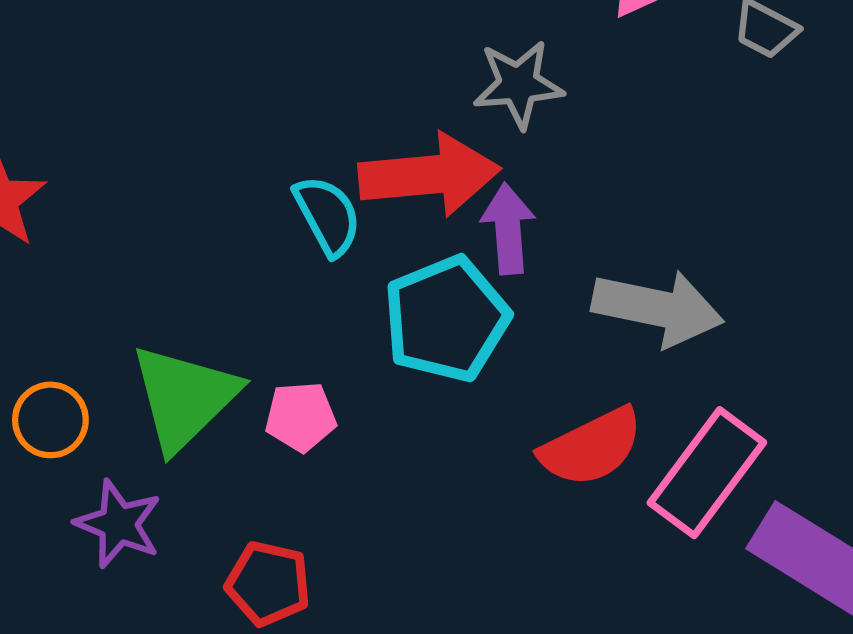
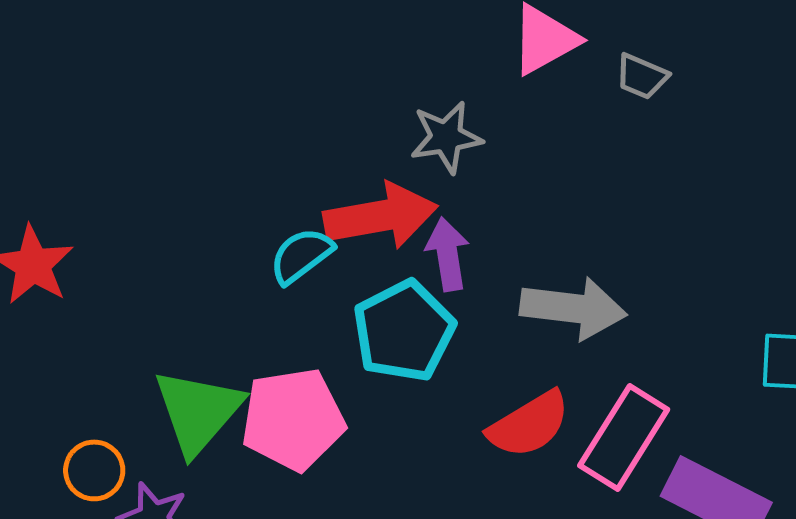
cyan semicircle: (328, 216) -> (301, 256), turned -94
pink pentagon: (301, 417) -> (293, 419), size x1.8
orange circle: (50, 420) -> (94, 470), moved

